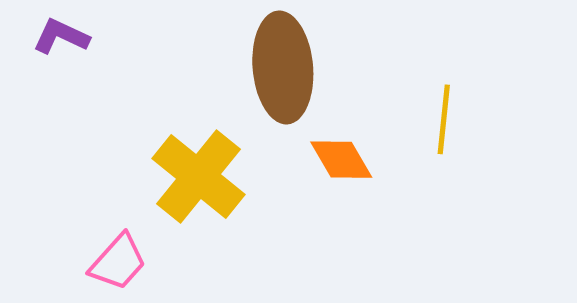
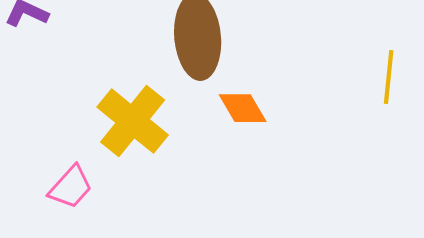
yellow line: (444, 119) -> (389, 77), moved

